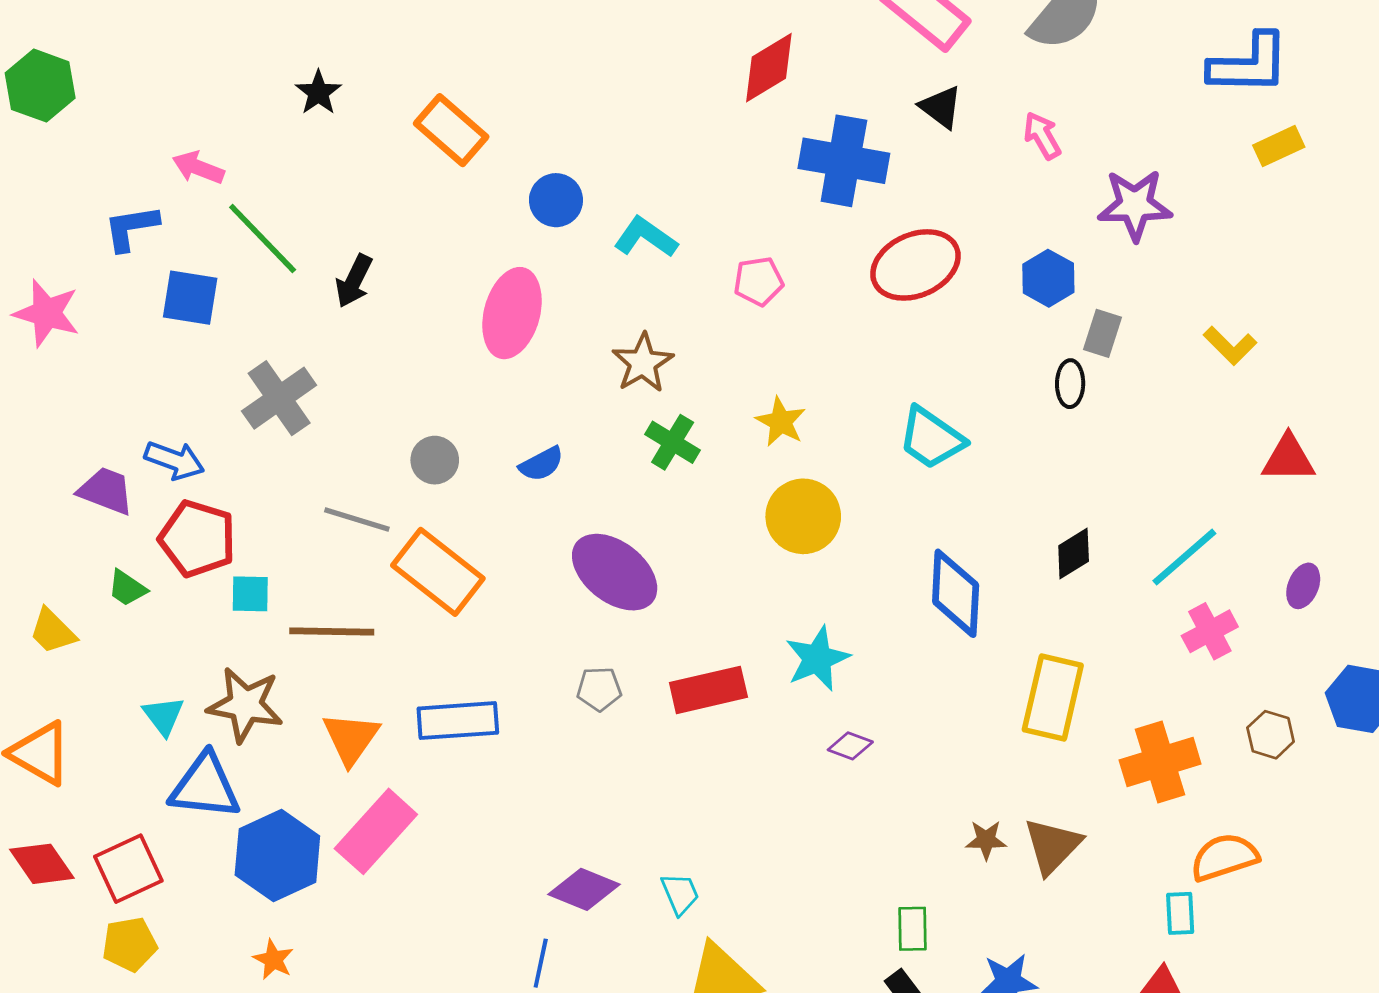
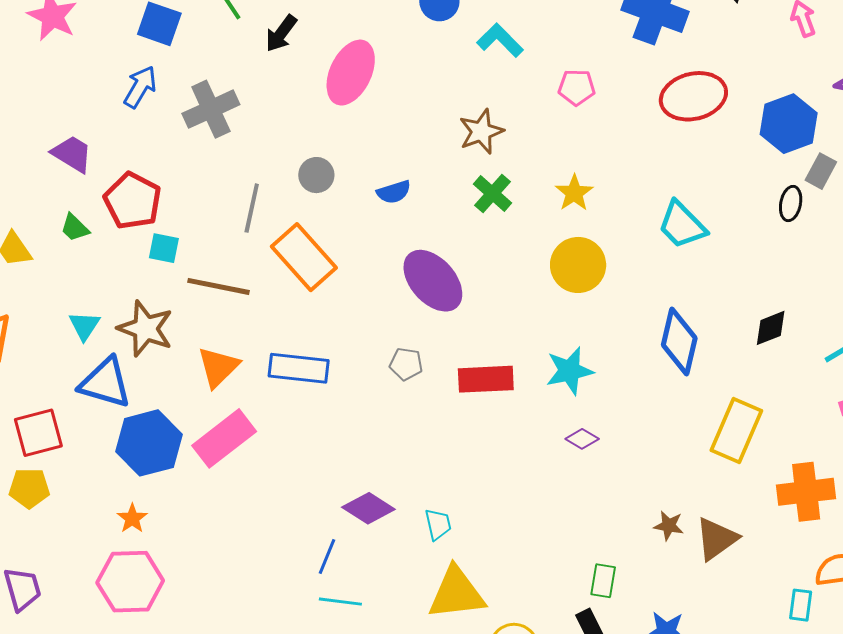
blue hexagon: (1048, 278) -> (789, 124), size x1.4
pink ellipse: (512, 313) -> (351, 73), moved
blue arrow: (174, 460) -> (140, 87), moved, turned -90
gray line: (357, 519) -> (252, 208), turned 75

